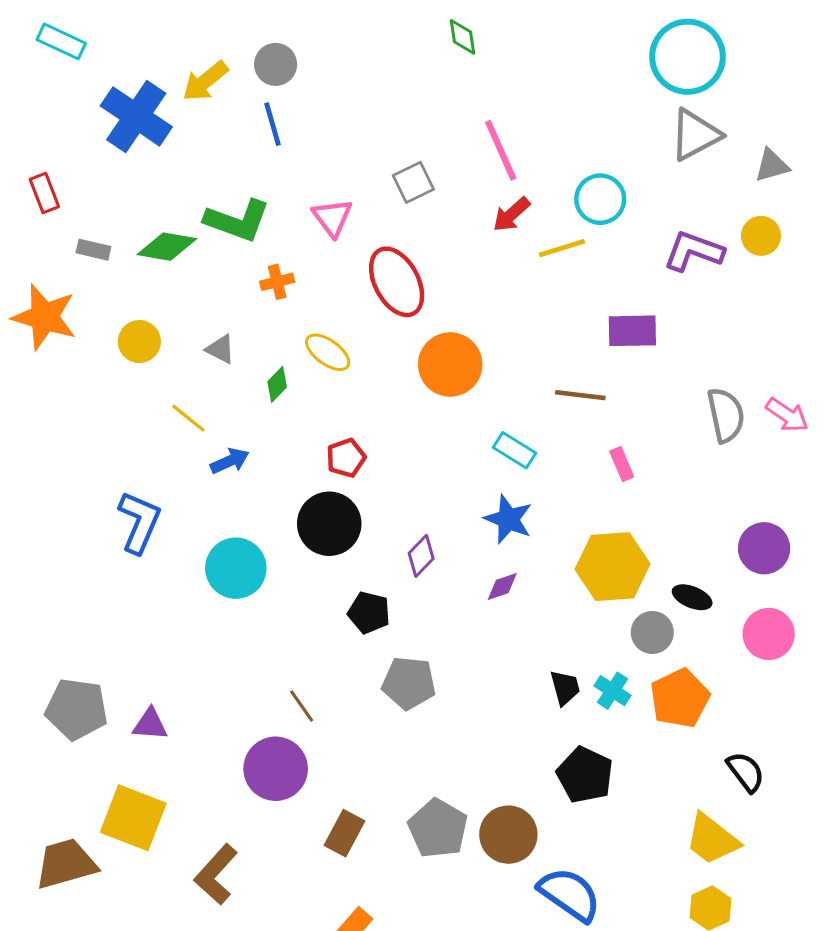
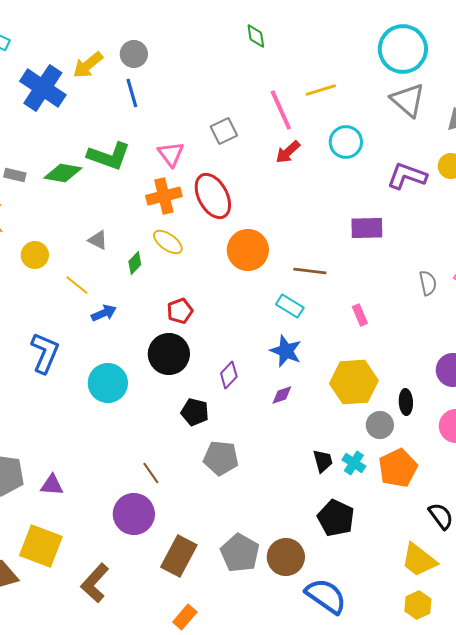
gray triangle: (695, 135) -> (408, 100), turned -51
yellow line: (562, 248) -> (321, 90), moved
orange cross: (277, 282) -> (164, 196), moved, size x1.6
yellow circle: (139, 342) -> (35, 255), moved
brown line: (580, 395) -> (310, 271), moved
gray semicircle: (726, 415) -> (428, 283), size x0.7
black ellipse: (692, 597) -> (406, 402), turned 65
brown rectangle: (345, 833) -> (179, 556), size x1.4

